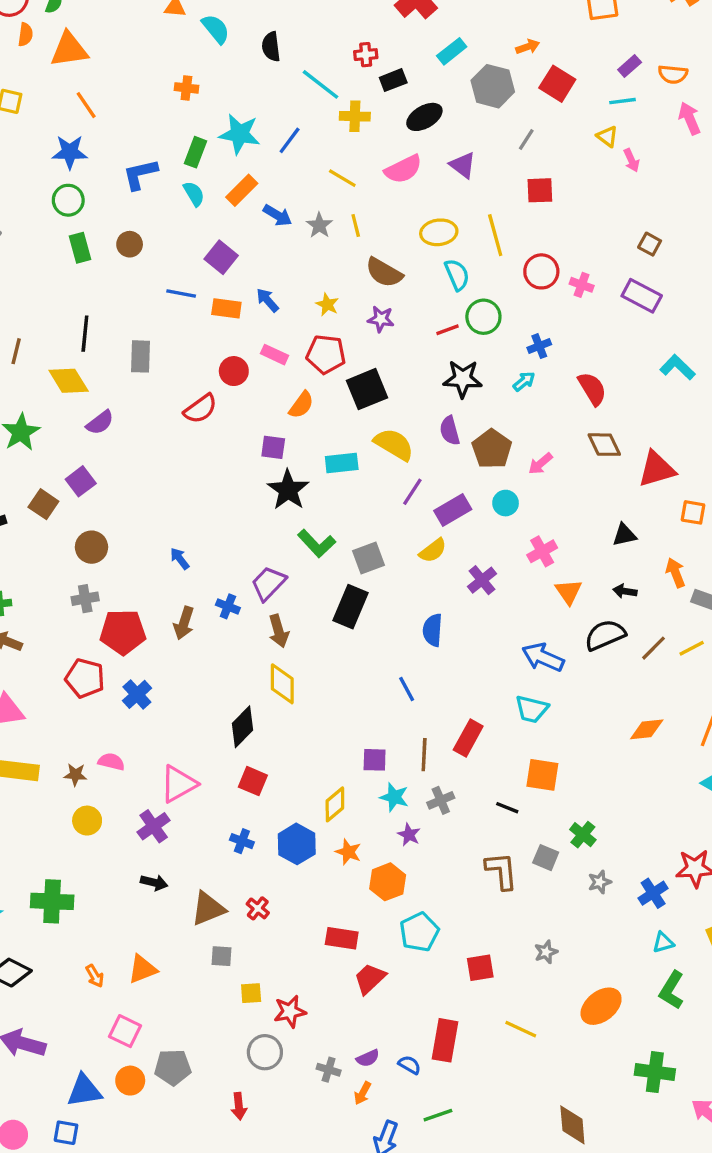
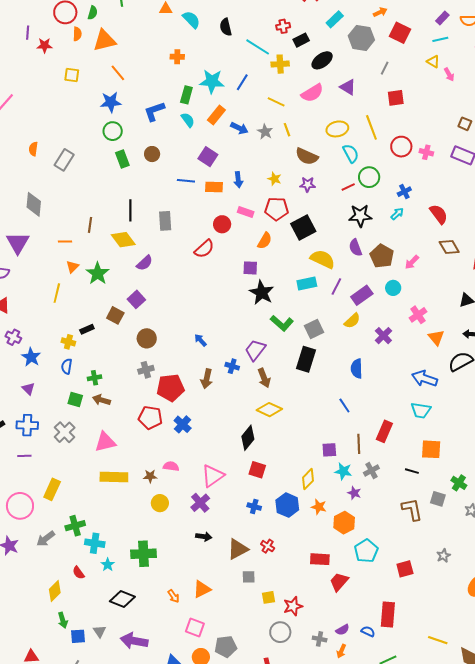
blue arrow: (268, 300) -> (238, 180), turned -140
cyan rectangle: (342, 463) -> (307, 283), moved
yellow diamond: (282, 684) -> (269, 410), turned -60
yellow line: (521, 1029) -> (438, 640), moved

